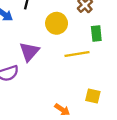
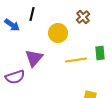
green rectangle: (96, 34) -> (100, 53), moved

